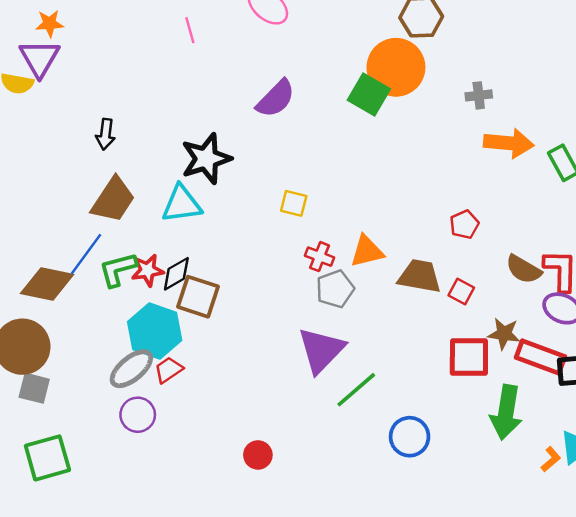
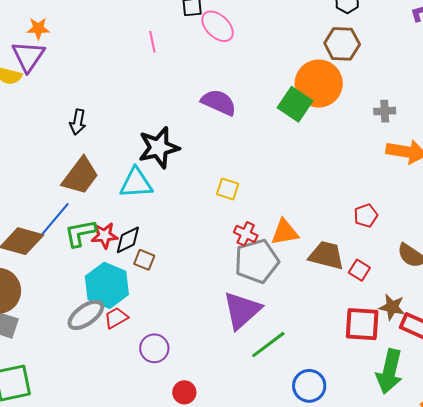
purple semicircle: (276, 99) -> (219, 102), turned -114
gray pentagon: (335, 289) -> (257, 261), size x1.4
brown square: (198, 297) -> (144, 260), size x0.6
purple circle: (138, 415) -> (154, 348), moved

